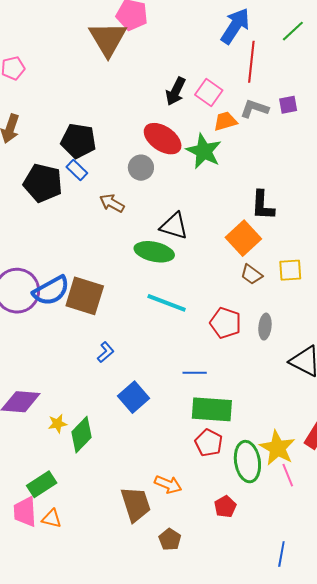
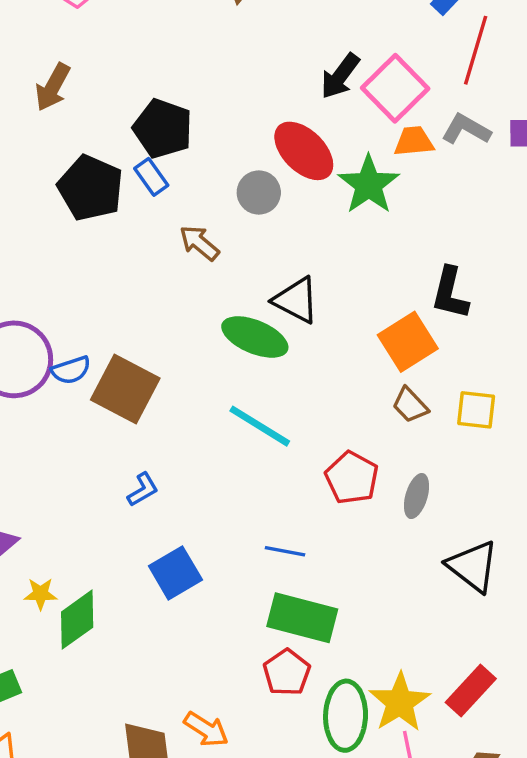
pink square: (209, 93) -> (395, 88), size x1.4
blue semicircle: (51, 291) -> (71, 370), size x0.6

